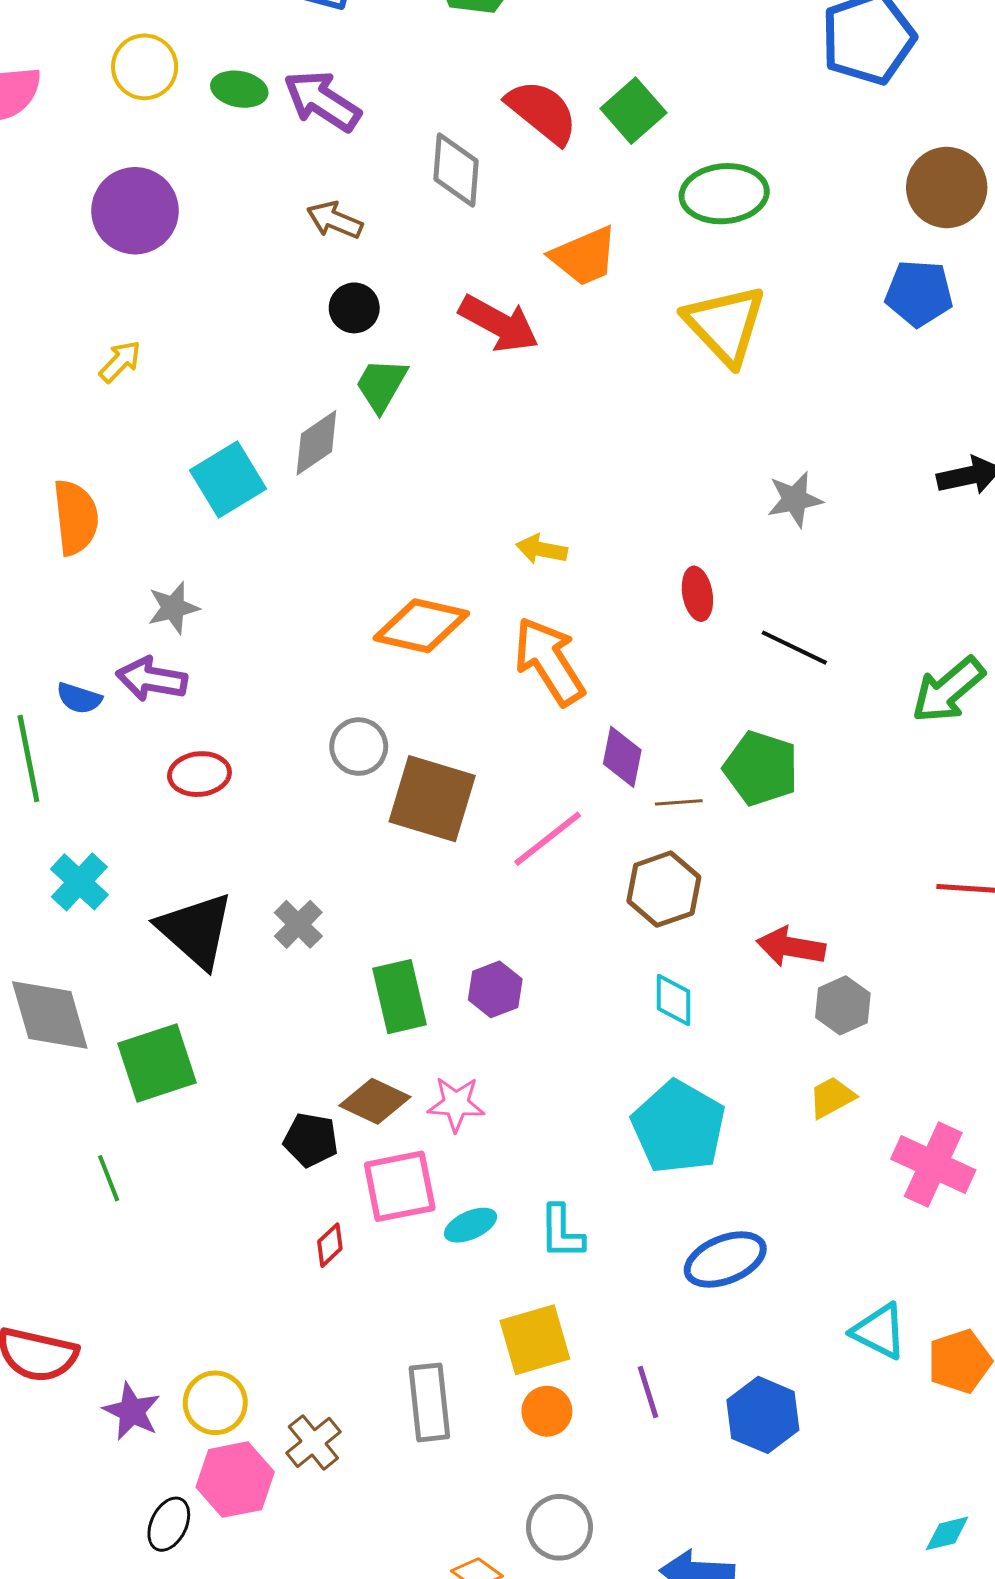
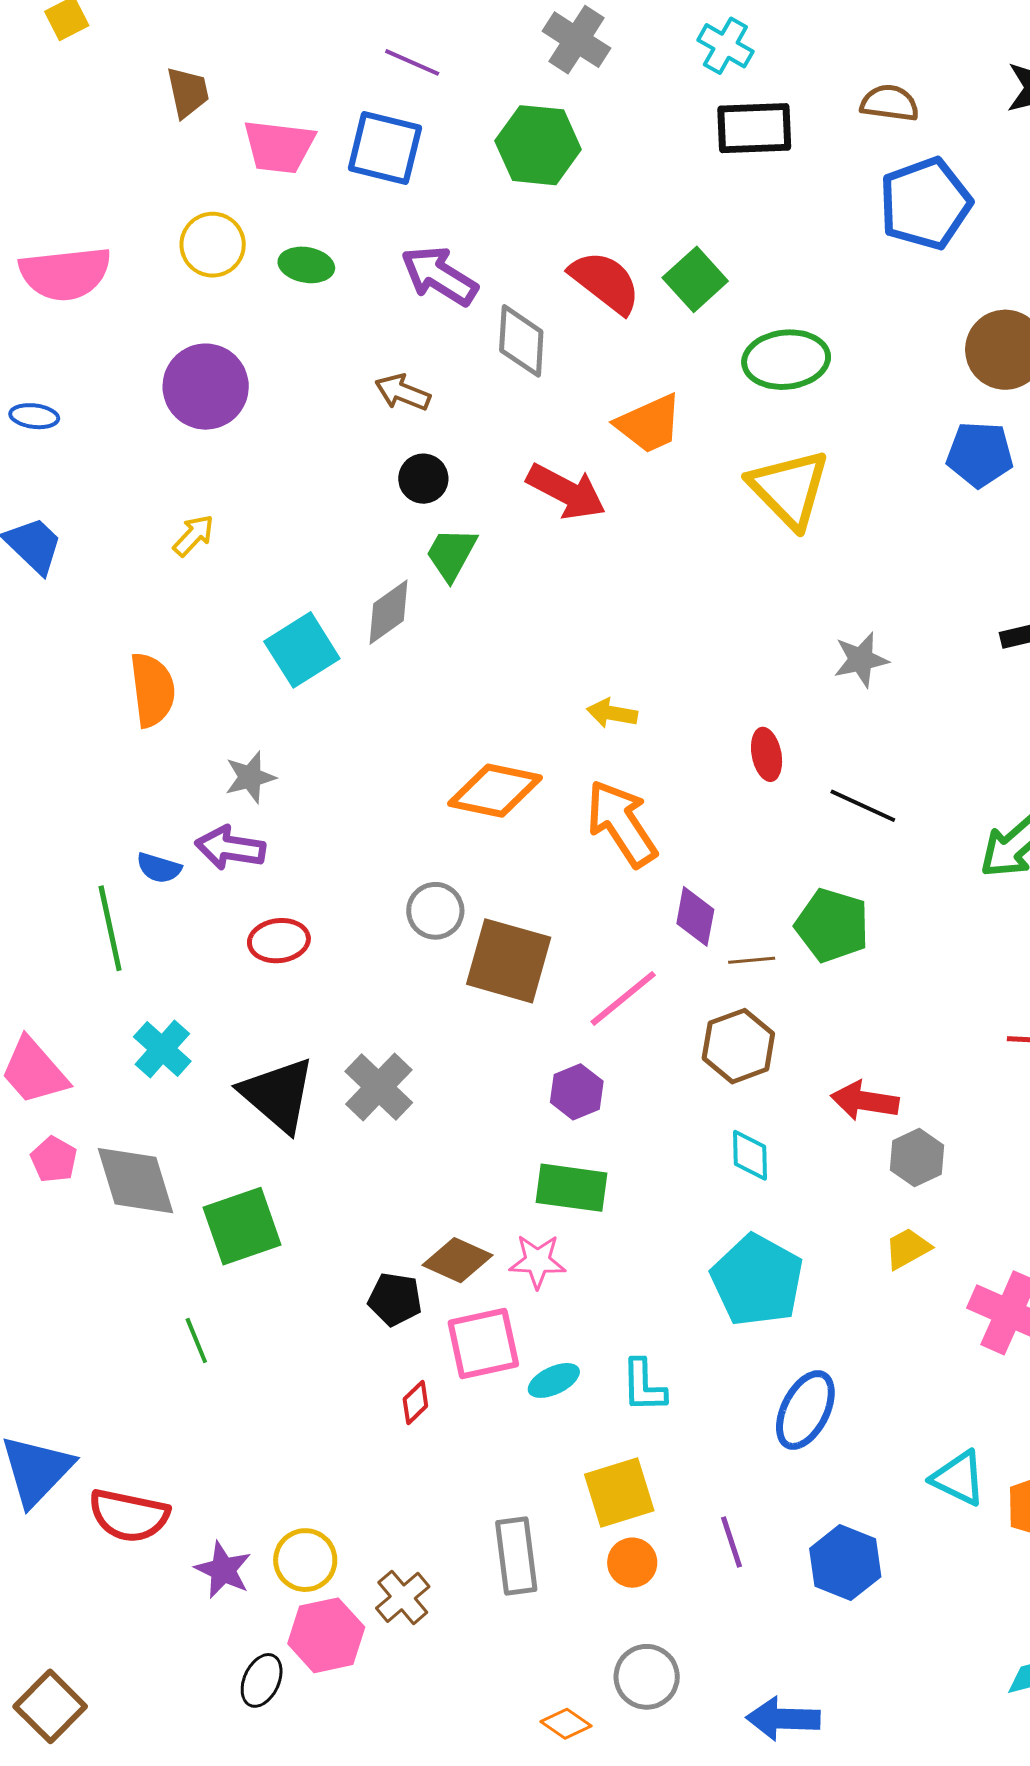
purple arrow: (322, 101) -> (439, 276), moved
gray cross: (298, 924) -> (379, 1087), size x1.4
purple hexagon: (495, 989) -> (577, 1092), moved
green rectangle: (400, 997) -> (571, 1188), moved, turned -68
blue ellipse: (725, 1259) -> (805, 1410), turned -40

